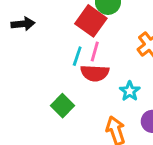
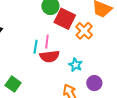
red square: (91, 21) -> (65, 19), moved
green square: (63, 106) -> (13, 84), moved

